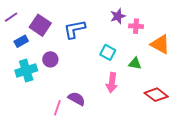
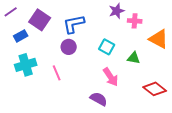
purple circle: (50, 59) -> (69, 47), moved
pink arrow: (112, 83) -> (111, 77), turned -42
purple semicircle: (77, 99) -> (99, 99), moved
pink line: (57, 108) -> (57, 73), moved, turned -42

